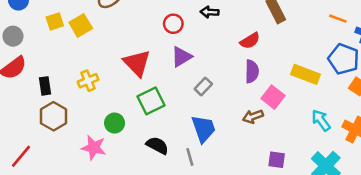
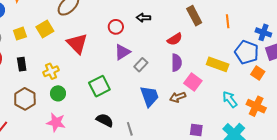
orange line: (338, 19) -> (228, 21), moved, turned 64
yellow square: (55, 21) -> (20, 34), moved
red triangle: (137, 63) -> (77, 44), moved
black rectangle: (45, 86) -> (22, 64), moved
gray rectangle: (203, 86) -> (141, 65), moved
green circle: (115, 123) -> (58, 93), moved
blue trapezoid: (203, 129) -> (150, 96), moved

